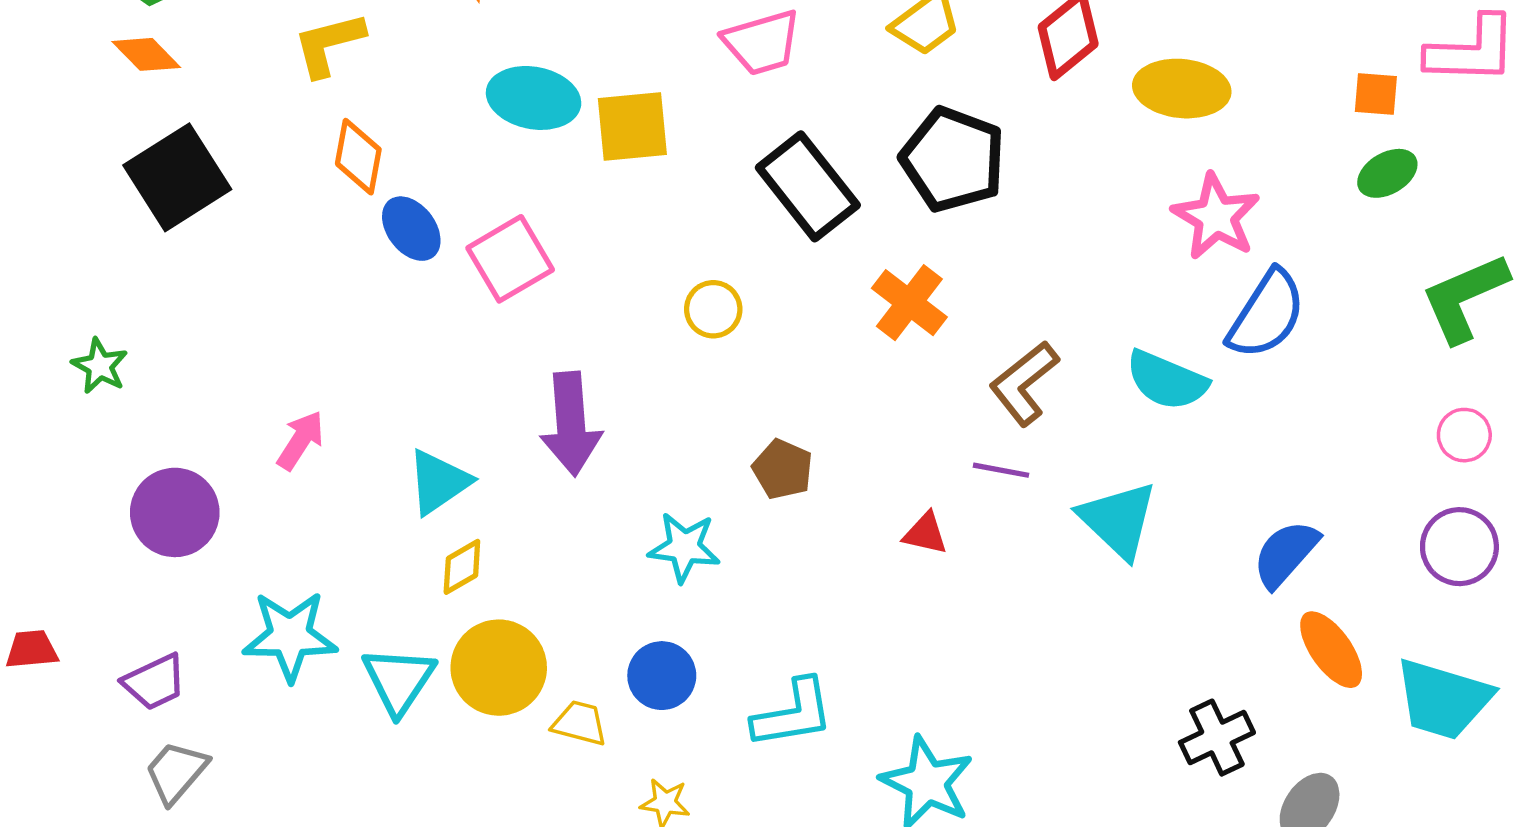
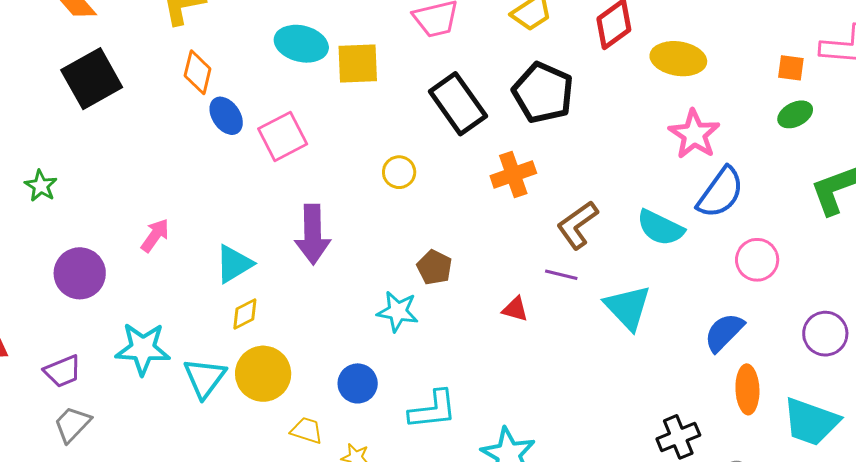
orange cross: (909, 303) -> (513, 175), turned 30
pink circle: (1464, 435) -> (757, 260), moved, size x1.4
cyan star: (684, 547) -> (398, 311), moved
orange ellipse: (1331, 650) -> (747, 389), turned 30
yellow trapezoid: (580, 723) -> (307, 430), moved

